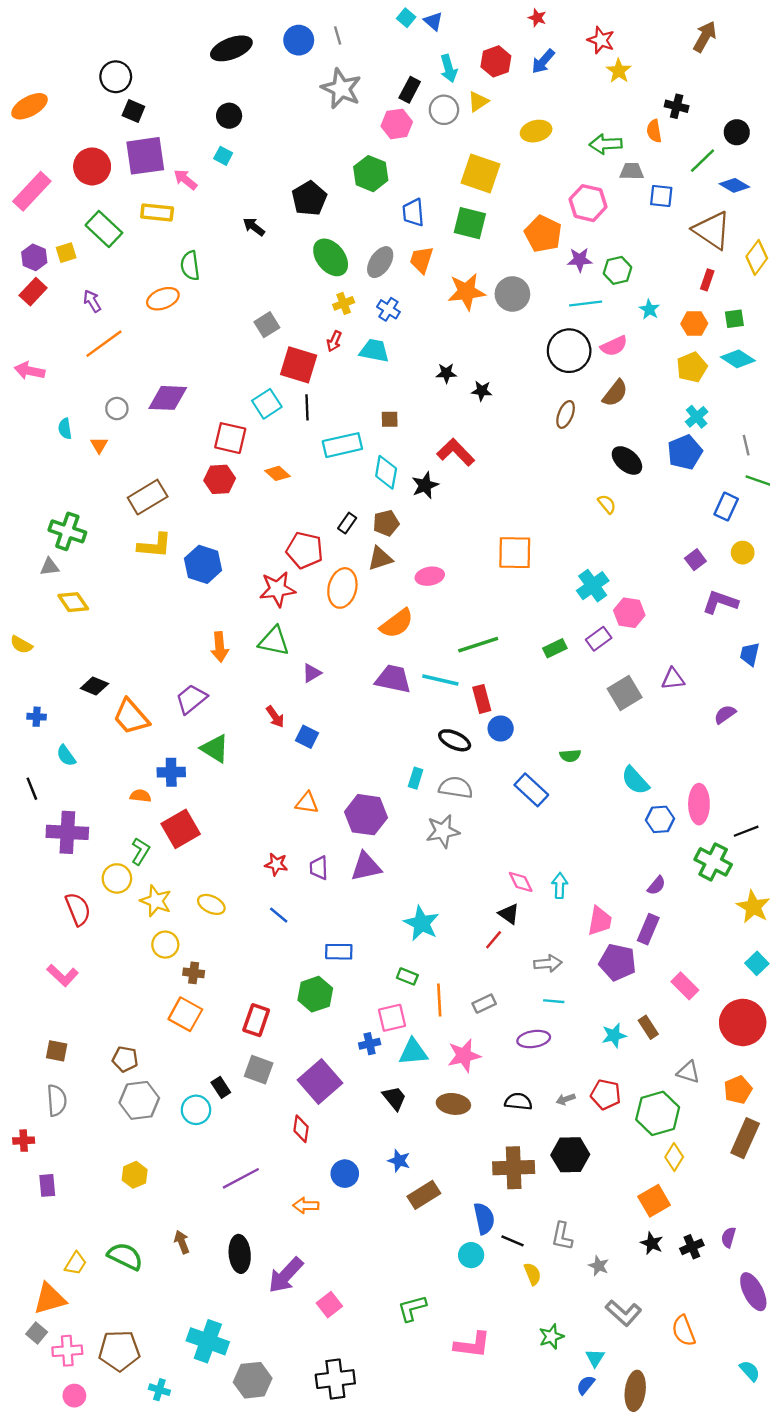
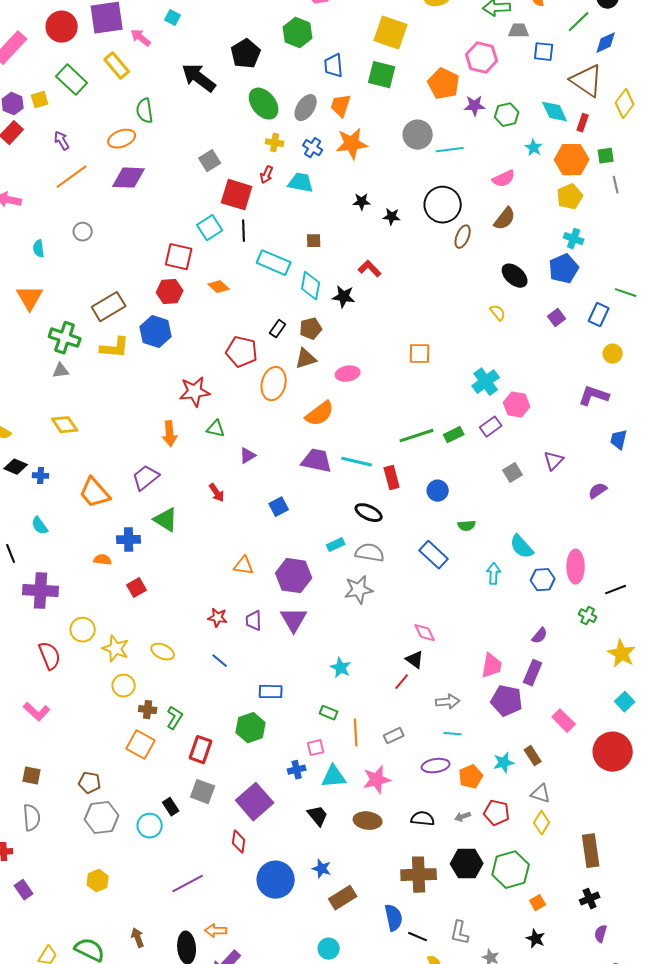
blue diamond: (734, 185) -> (606, 43), turned -55
yellow rectangle: (157, 213) -> (117, 66), turned 44
black arrow: (254, 227) -> (199, 78), size x1.8
orange star: (466, 292) -> (352, 144), moved
yellow cross: (344, 303) -> (275, 143), turned 30
cyan line: (586, 303) -> (450, 150), moved
orange hexagon: (694, 324) -> (572, 160), size x1.5
black circle: (569, 351) -> (443, 205), moved
cyan diamond: (738, 359) -> (555, 112), moved, turned 32
purple diamond: (168, 398) -> (129, 178), moved
cyan cross: (697, 417) -> (574, 239), turned -30
orange triangle: (99, 445) -> (30, 298), moved, size x1.8
cyan rectangle: (342, 445) -> (274, 263), turned 36
gray line: (746, 445) -> (616, 185), moved
red L-shape: (456, 452) -> (370, 269), size x0.7
black star: (425, 485) -> (344, 297), turned 30
green cross: (67, 531) -> (65, 338), moved
orange square: (515, 553) -> (420, 354), size x0.7
purple square: (695, 560) -> (557, 318), moved
blue hexagon: (203, 564) -> (156, 332), moved
gray triangle: (50, 567) -> (61, 371), moved
red star: (277, 589) -> (195, 392), moved
yellow diamond: (73, 602) -> (65, 425), moved
green triangle: (274, 641) -> (216, 429), size x0.7
green line: (478, 645) -> (417, 436), moved
purple triangle: (673, 679) -> (554, 461), turned -40
black diamond: (94, 686) -> (16, 467), moved
gray square: (625, 693) -> (513, 473), size x0.7
blue cross: (37, 717) -> (41, 476), moved
blue circle: (501, 728) -> (438, 491), moved
blue square: (307, 737) -> (279, 507), moved, turned 36
cyan rectangle: (416, 778) -> (336, 545), turned 48
red square: (181, 829) -> (137, 588), size x0.6
green L-shape: (141, 851) -> (175, 718), moved
green cross: (713, 862) -> (588, 616), size x0.6
purple triangle: (366, 867) -> (294, 620), turned -48
cyan arrow: (560, 886) -> (494, 574), moved
cyan star: (422, 923) -> (341, 668), size x0.7
pink square: (392, 1018) -> (316, 748), size x0.7
gray triangle: (688, 1072) -> (541, 794), moved
orange pentagon: (738, 1090) -> (471, 777), moved
green hexagon: (658, 1113) -> (511, 870), moved
brown rectangle: (745, 1138) -> (591, 851), moved, turned -32
yellow diamond: (674, 1157) -> (542, 823), moved
blue circle: (345, 1174) -> (276, 880), size x1.6
purple rectangle: (47, 1185) -> (24, 890), turned -30
orange square: (654, 1201) -> (538, 903), size x0.6
orange arrow: (306, 1205) -> (216, 931), moved
black cross: (692, 1247) -> (590, 899), moved
cyan circle: (471, 1255) -> (329, 949), moved

